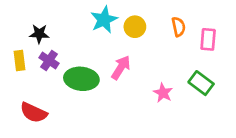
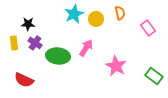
orange semicircle: (179, 27) -> (120, 13), moved
pink rectangle: (208, 39) -> (148, 28), turned -42
green rectangle: (201, 83) -> (154, 76), moved
pink star: (163, 93) -> (116, 66), size x1.5

